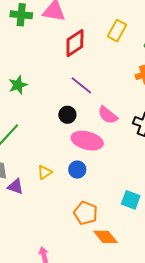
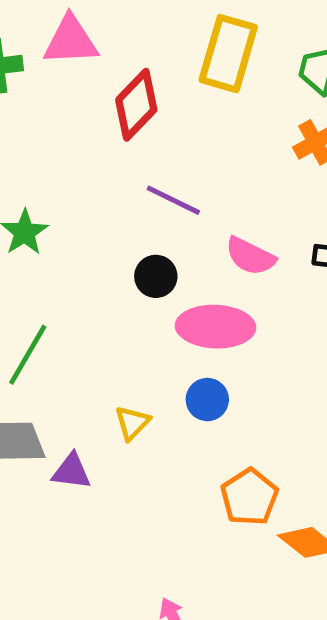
yellow rectangle: (117, 31) -> (228, 54), size x1.4
orange pentagon: (86, 213) -> (249, 497), turned 30

